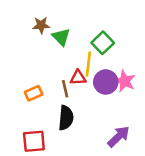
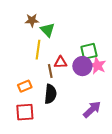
green square: (103, 43) -> (89, 51), moved, turned 30
yellow line: (88, 64) -> (38, 50), moved
orange rectangle: (34, 93) -> (25, 86), moved

